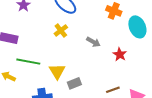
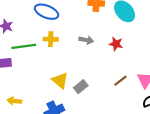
yellow cross: (61, 30) -> (51, 39), turned -32
green line: (28, 62) -> (24, 46), moved

